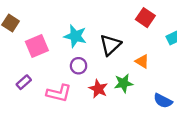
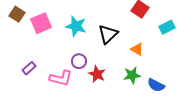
pink square: (37, 46) -> (41, 23), moved
purple circle: (79, 66) -> (79, 61), moved
green star: (123, 83) -> (132, 75), moved

